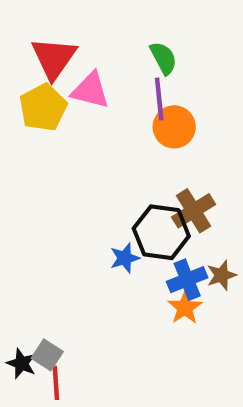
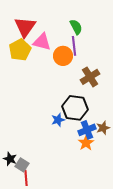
orange circle: (174, 127) -> (63, 56), moved
brown cross: (194, 211) -> (90, 77), moved
black star: (21, 363) -> (10, 159), moved

